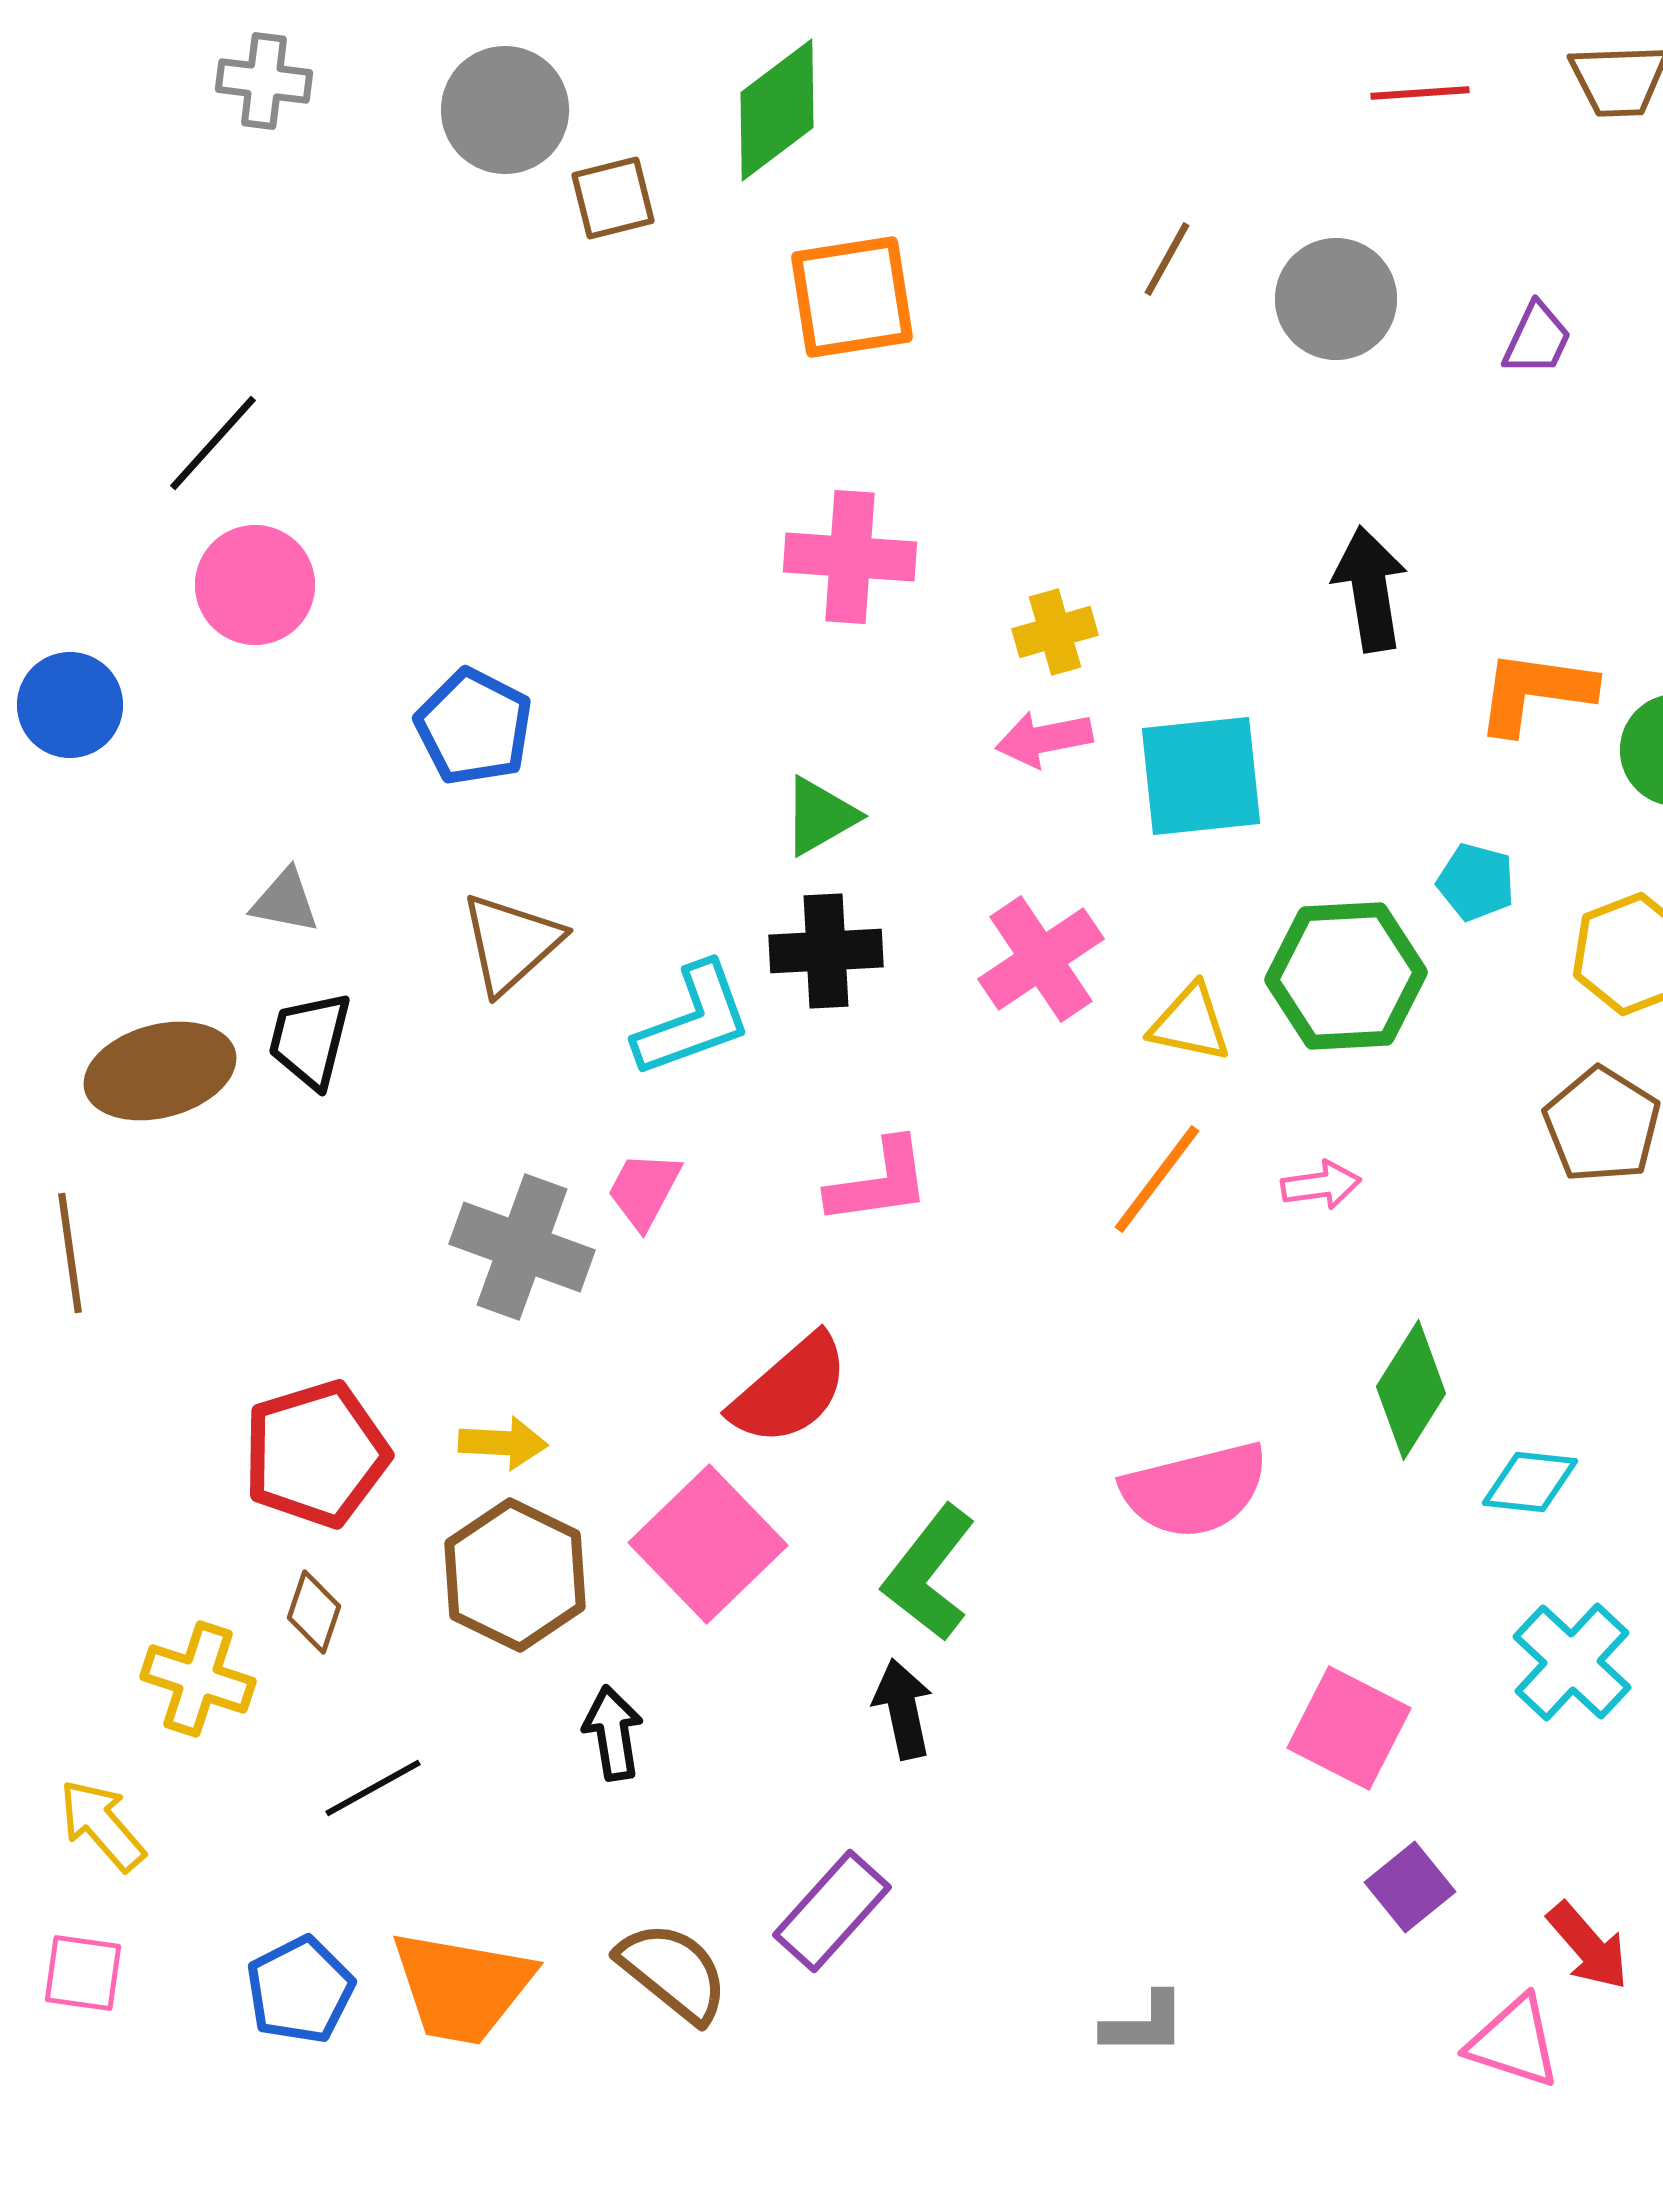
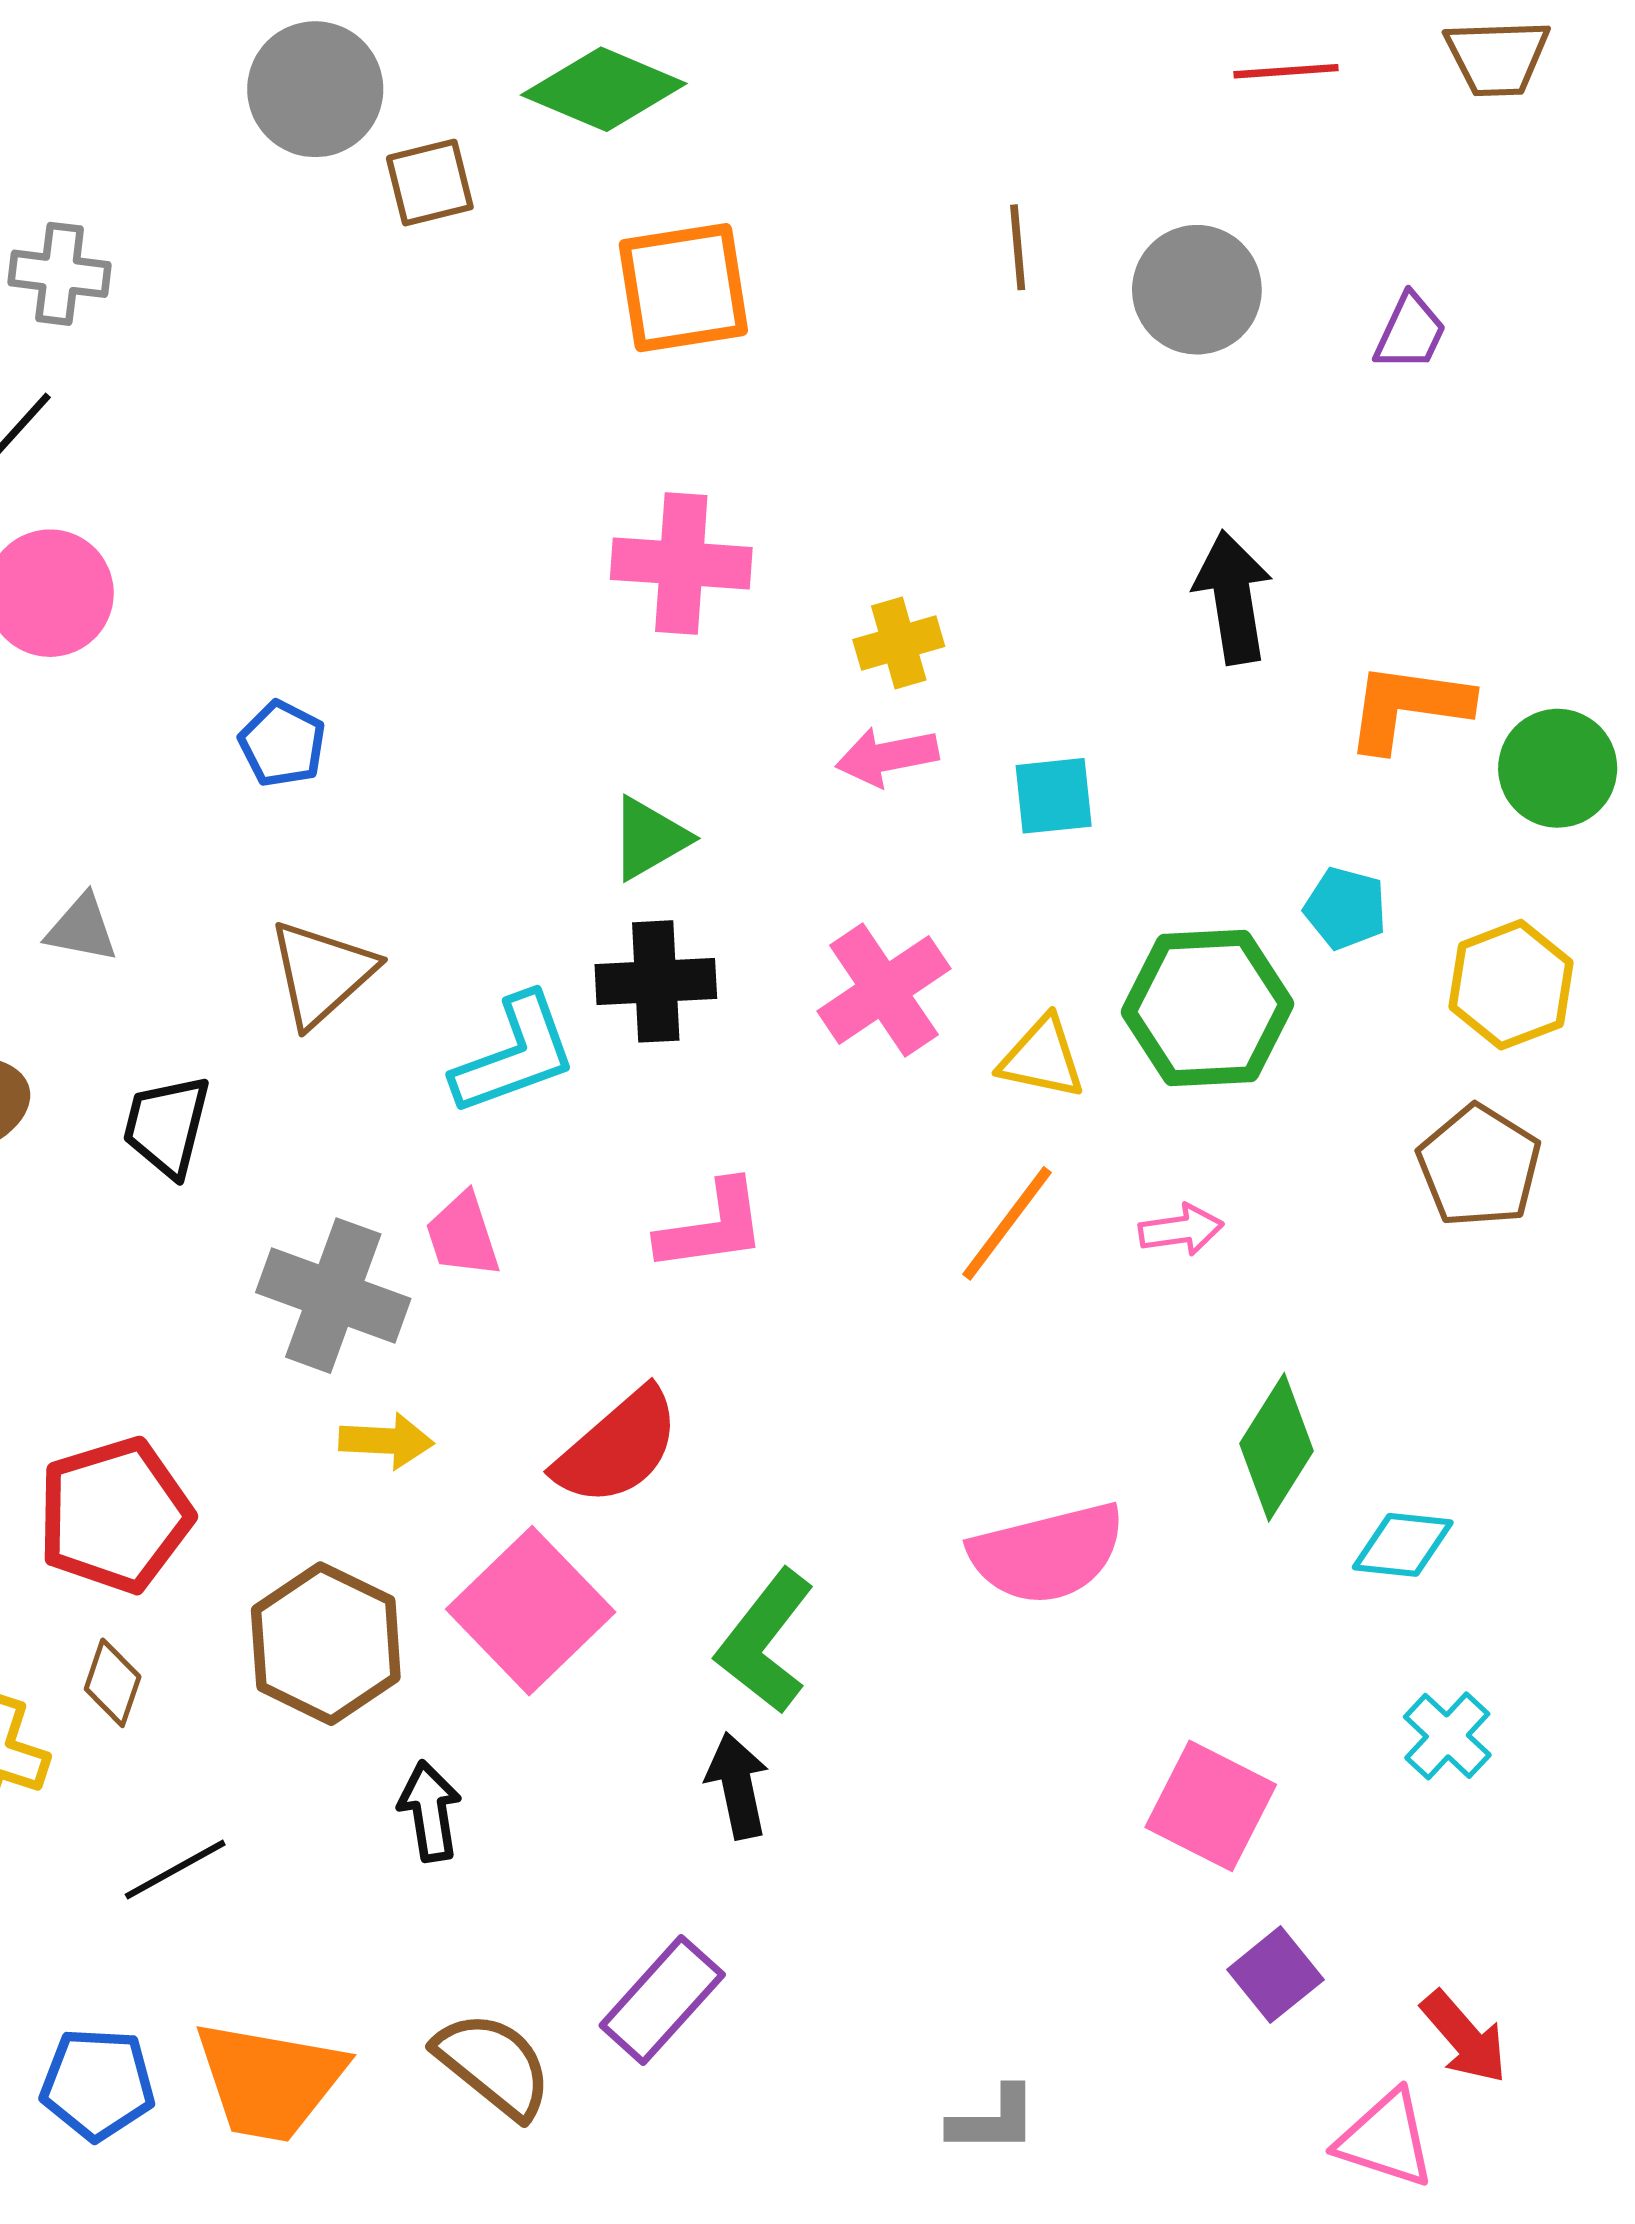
gray cross: (264, 81) -> (60, 274), moved
green diamond: (777, 110) -> (604, 89), turned 60
brown line: (1167, 259) -> (1018, 247), turned -34
blue pentagon: (474, 727) -> (282, 744), size x0.7
cyan square: (1201, 776) -> (1054, 796), size x0.6
black trapezoid: (310, 1040) -> (167, 1126), moved
pink trapezoid: (644, 1190) -> (463, 1235), turned -46
yellow arrow: (503, 1443) -> (386, 1441), moved
cyan cross: (1572, 1662) -> (1447, 1736), size x0.7
blue pentagon: (300, 1990) -> (98, 2084), turned 30

